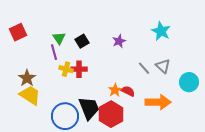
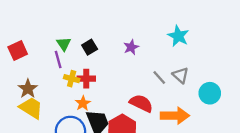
red square: (18, 32) -> (18, 51), moved
orange star: (115, 90) -> (83, 103), moved
red semicircle: (128, 91) -> (141, 103), size x1.5

